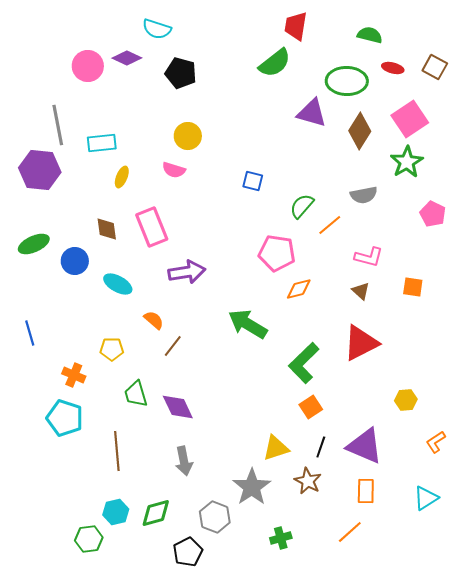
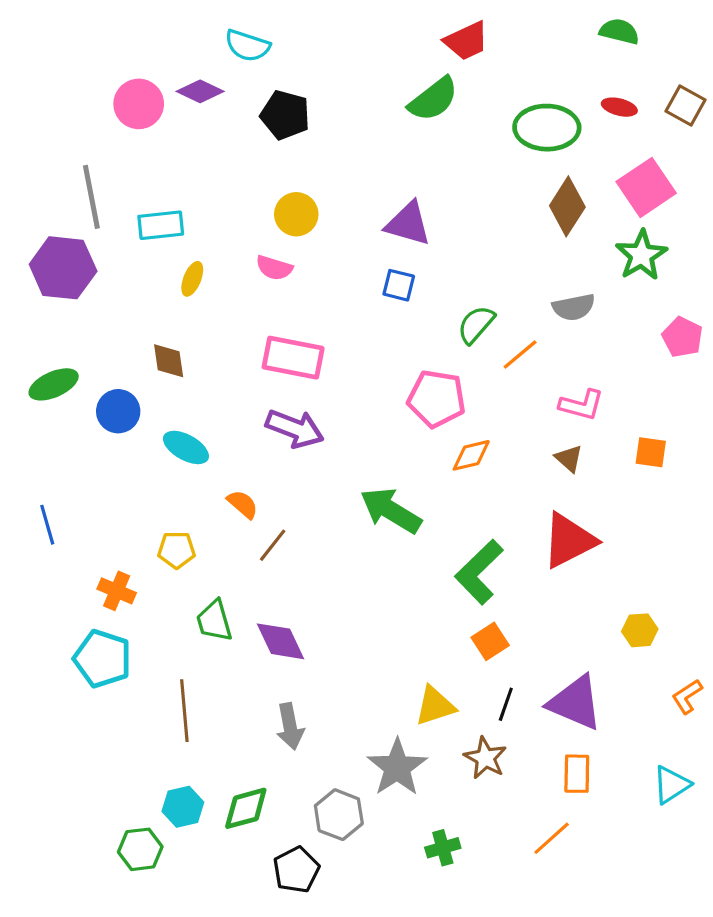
red trapezoid: (296, 26) -> (466, 41), turned -124
green semicircle: (370, 35) -> (619, 31), moved
purple triangle: (312, 113) -> (408, 224), moved
pink rectangle: (152, 227) -> (293, 358), moved, turned -57
purple arrow: (187, 272) -> (295, 429), turned 30

